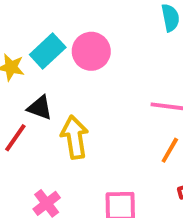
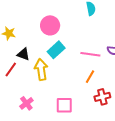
cyan rectangle: (48, 51) -> (56, 50), moved

